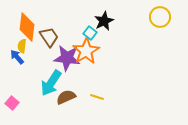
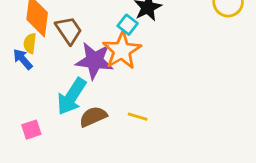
pink square: (12, 103) -> (31, 130), moved, turned 32

